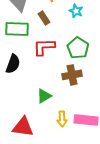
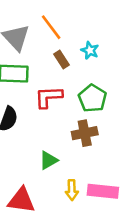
brown rectangle: (44, 18) -> (61, 59), moved

